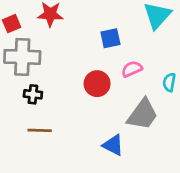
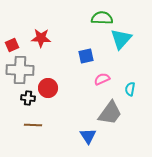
red circle: (97, 84) -> (48, 88), moved
blue triangle: (113, 145) -> (88, 136), turned 30

